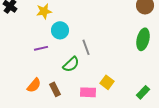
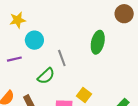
green ellipse: (143, 39) -> (98, 42), moved

